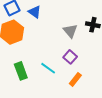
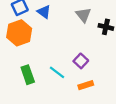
gray triangle: (70, 31) -> (83, 15), moved
orange rectangle: (75, 79) -> (86, 85), turned 32

